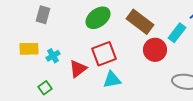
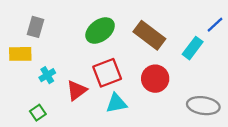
yellow rectangle: (29, 49) -> (20, 54), moved
red circle: (155, 50) -> (155, 79), moved

